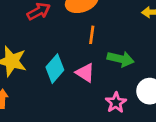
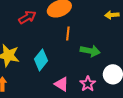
pink triangle: (85, 73) -> (62, 84), moved

